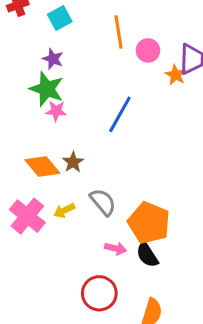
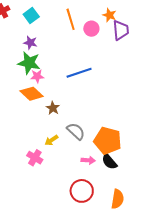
orange star: (176, 75) -> (109, 15), moved
blue line: (120, 114) -> (79, 73), turned 50
orange diamond: (42, 167) -> (32, 94), moved
pink cross: (27, 216) -> (35, 158), moved, size x0.7

